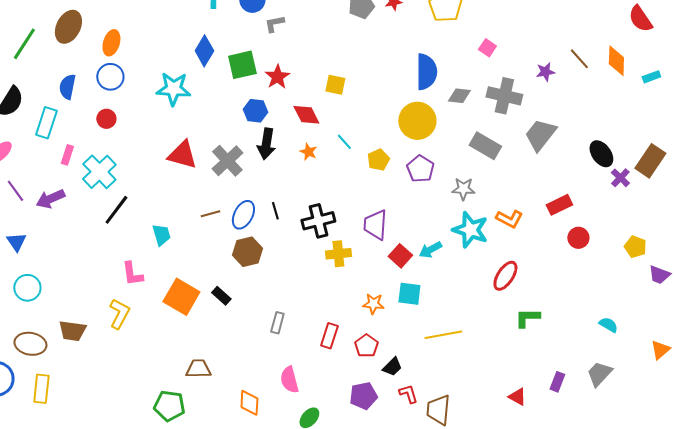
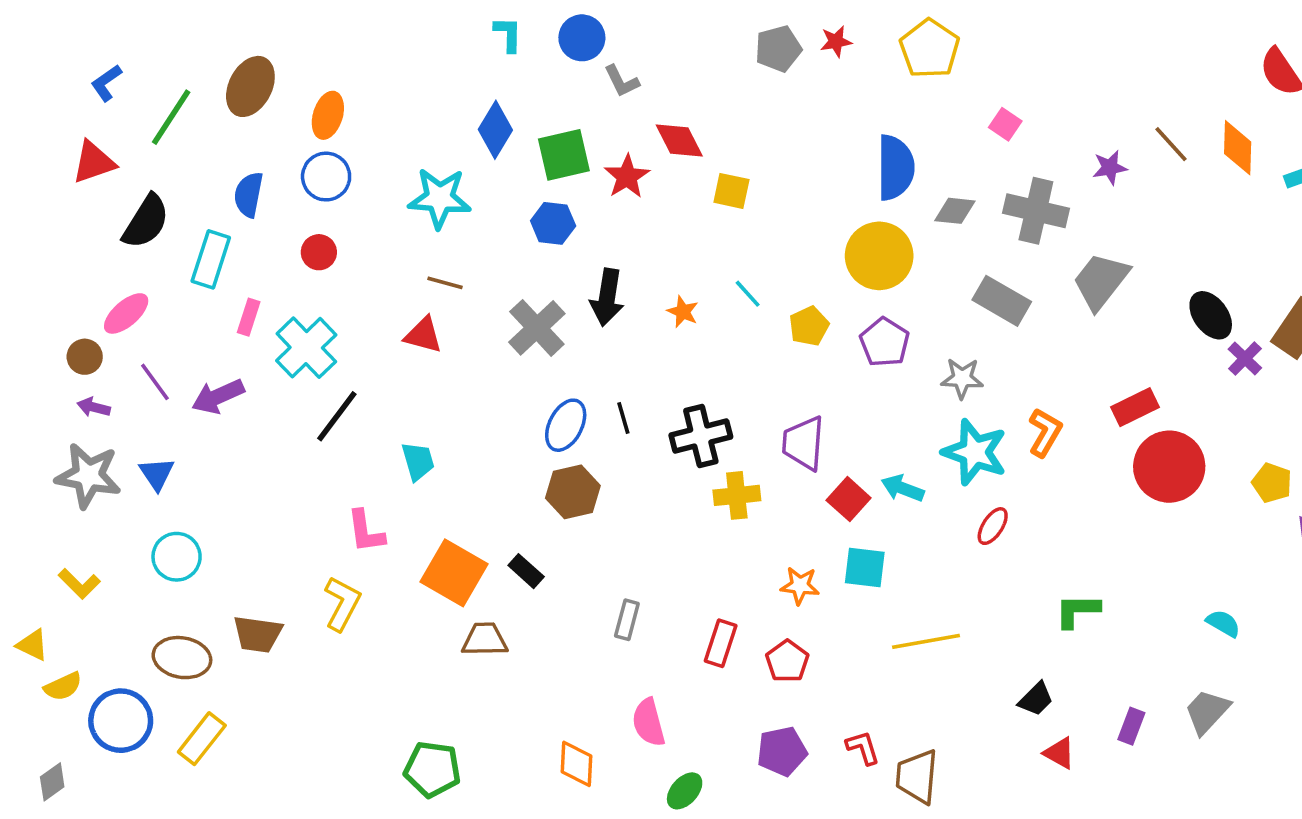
gray L-shape: (274, 24) -> (622, 81), turned -105
blue hexagon: (255, 111) -> (553, 223), moved
red diamond: (306, 115) -> (679, 141), moved
red triangle: (182, 155) -> (423, 335), moved, size x0.7
brown line: (210, 214) -> (445, 283), moved, turned 30
orange L-shape: (509, 219) -> (1045, 432), turned -88
red circle: (578, 238) -> (1169, 467), size x1.8
cyan arrow: (430, 250) -> (903, 488), turned 50
red ellipse: (505, 276) -> (993, 526), moved, size x0.7
black trapezoid: (392, 367) -> (1036, 699), moved
brown trapezoid: (198, 369) -> (485, 640), moved
yellow rectangle: (41, 389) -> (202, 739), turned 32

